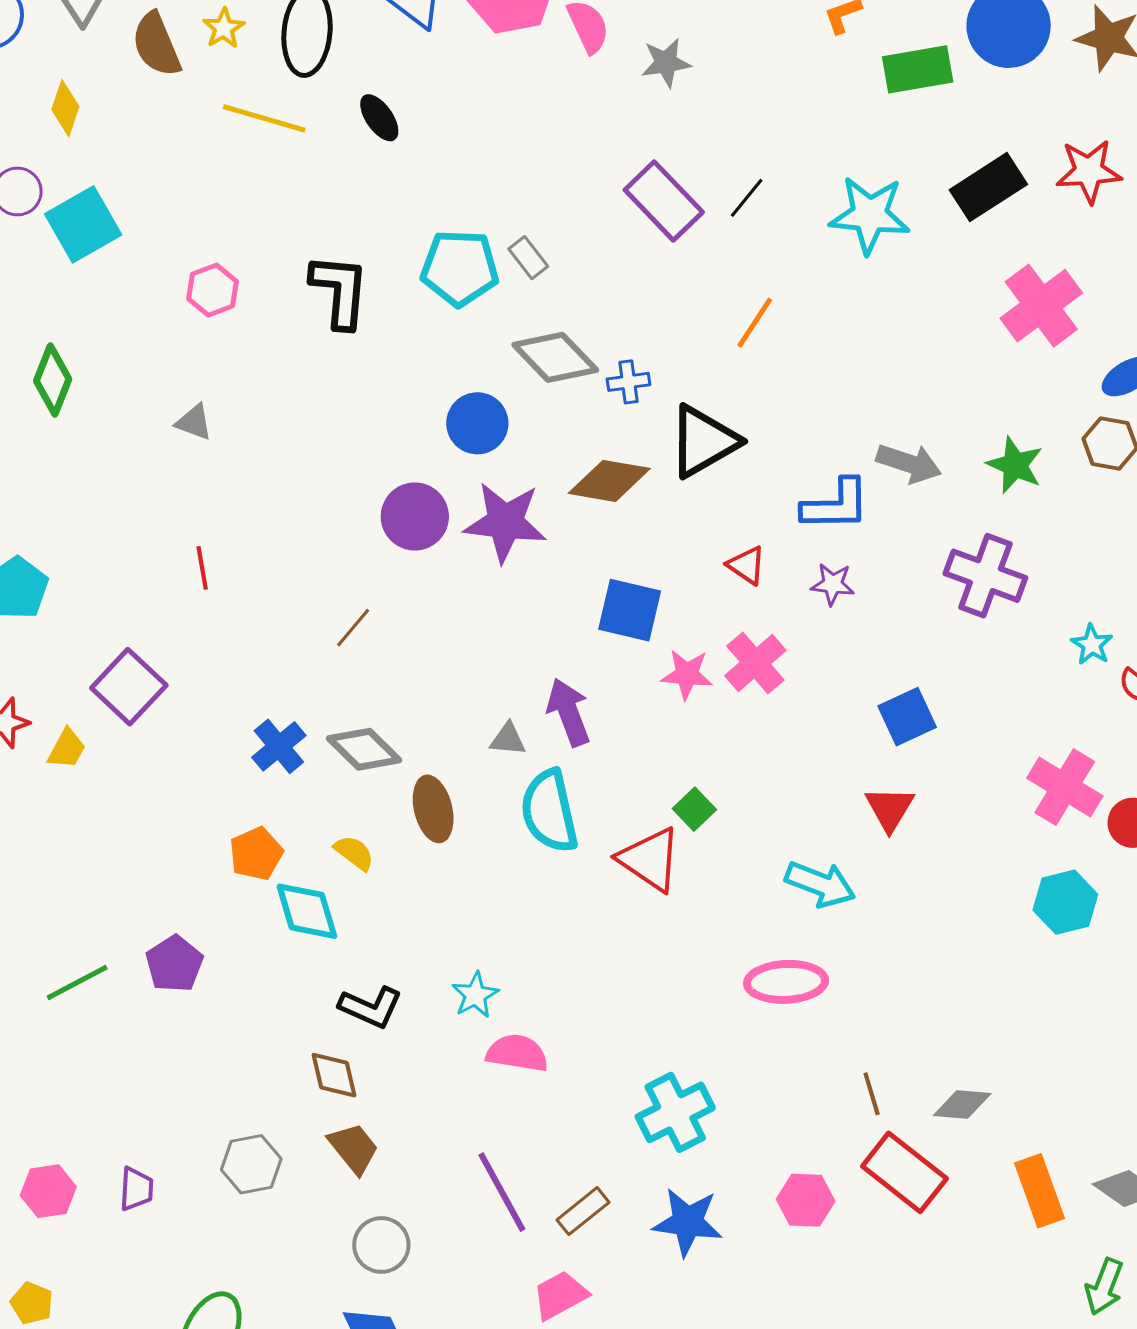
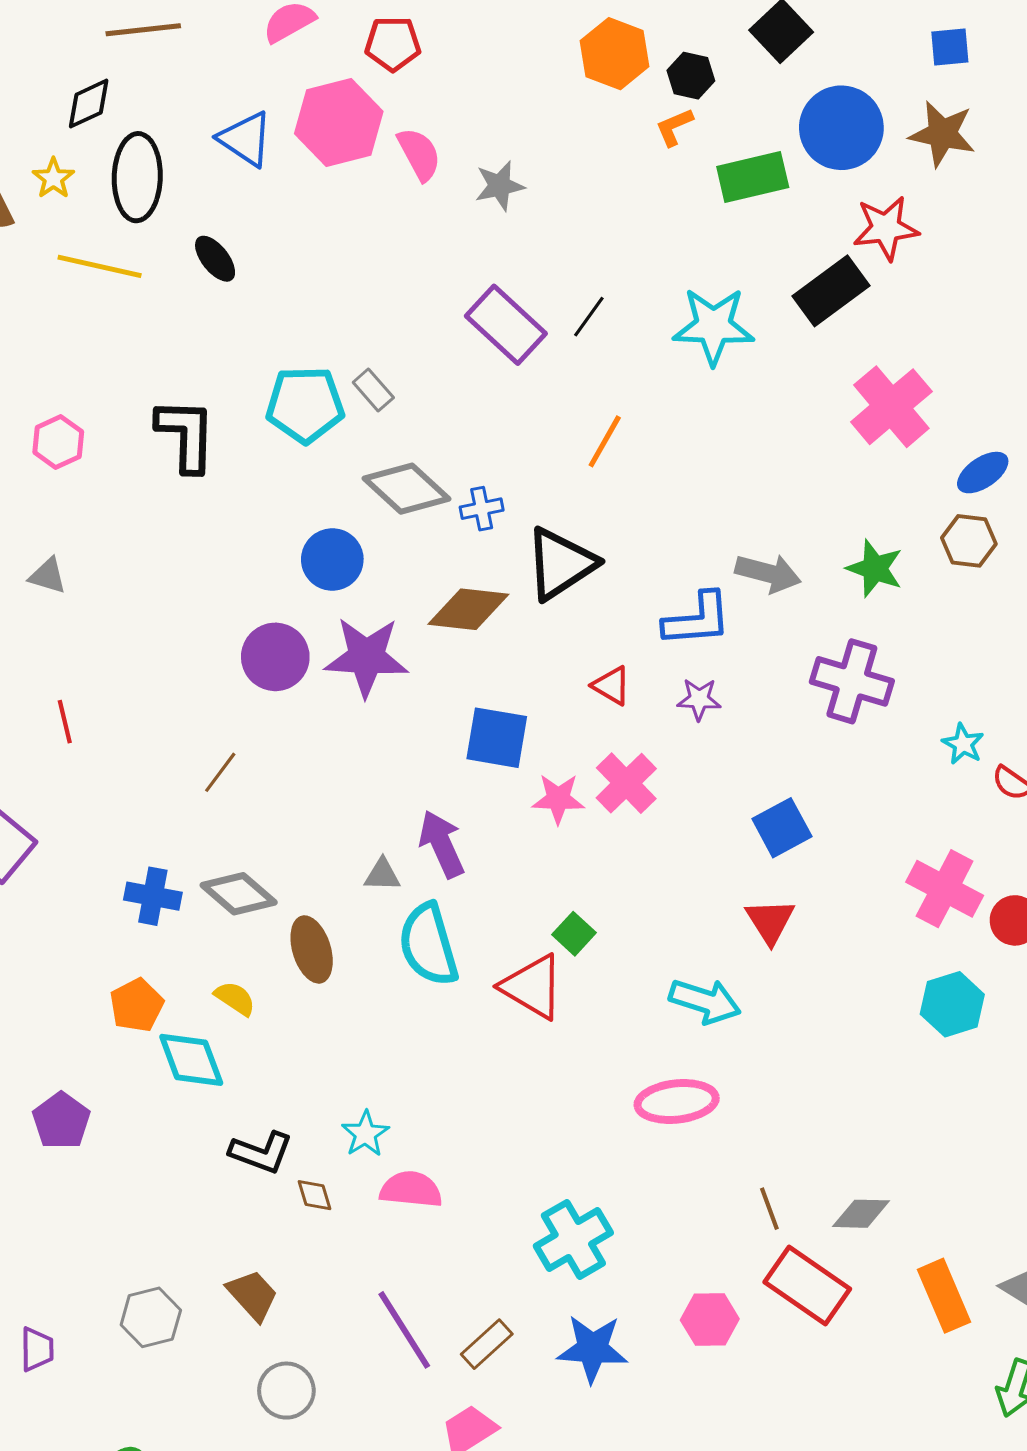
red star: (1089, 171) -> (886, 228), moved
blue cross: (279, 746) -> (153, 896), turned -36
brown diamond: (334, 1075) -> (314, 1195), moved, size x0.7

